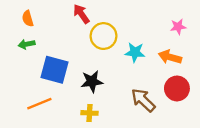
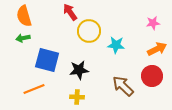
orange semicircle: (28, 19) -> (24, 16), size x1.5
orange arrow: (170, 57) -> (157, 49), moved, turned 138

